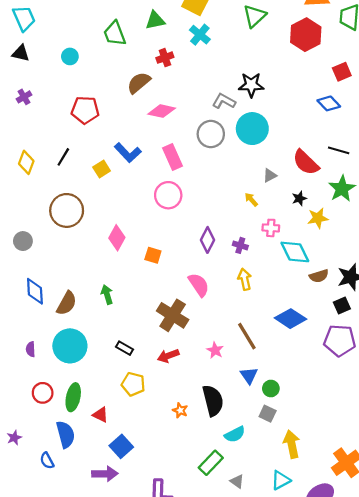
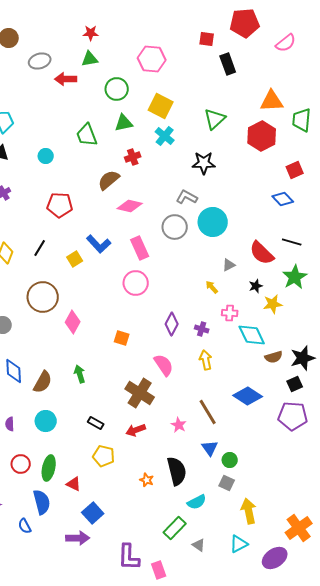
black star: (251, 85) -> (204, 163), moved
pink diamond: (117, 238) -> (73, 322), moved
cyan circle: (70, 346) -> (46, 421), size x0.7

